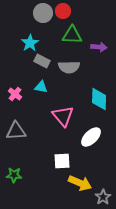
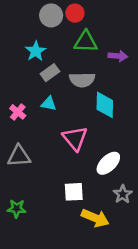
gray rectangle: (42, 61) -> (50, 73), turned -63
cyan diamond: (99, 99) -> (105, 105), moved
gray star: (103, 197) -> (123, 194), moved

